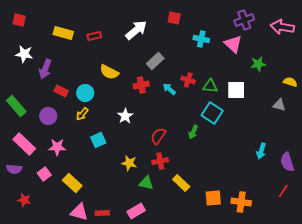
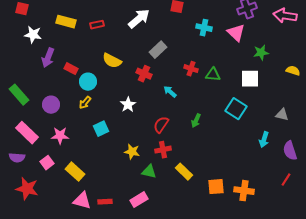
white star: (24, 54) -> (33, 35), moved
red cross: (141, 85) -> (144, 74), turned 35
cyan arrow: (169, 89) -> (170, 92), moved
white square: (236, 90) -> (250, 79), moved
red rectangle: (61, 91) -> (71, 69), moved
gray triangle: (279, 105) -> (282, 115), moved
cyan square: (212, 113) -> (236, 109), moved
red star: (24, 200) -> (27, 189), size x1.6

